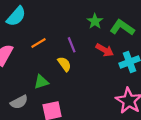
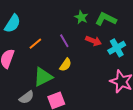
yellow semicircle: (64, 64) -> (66, 65), moved, turned 80
green triangle: (41, 82) -> (43, 77), size x1.5

